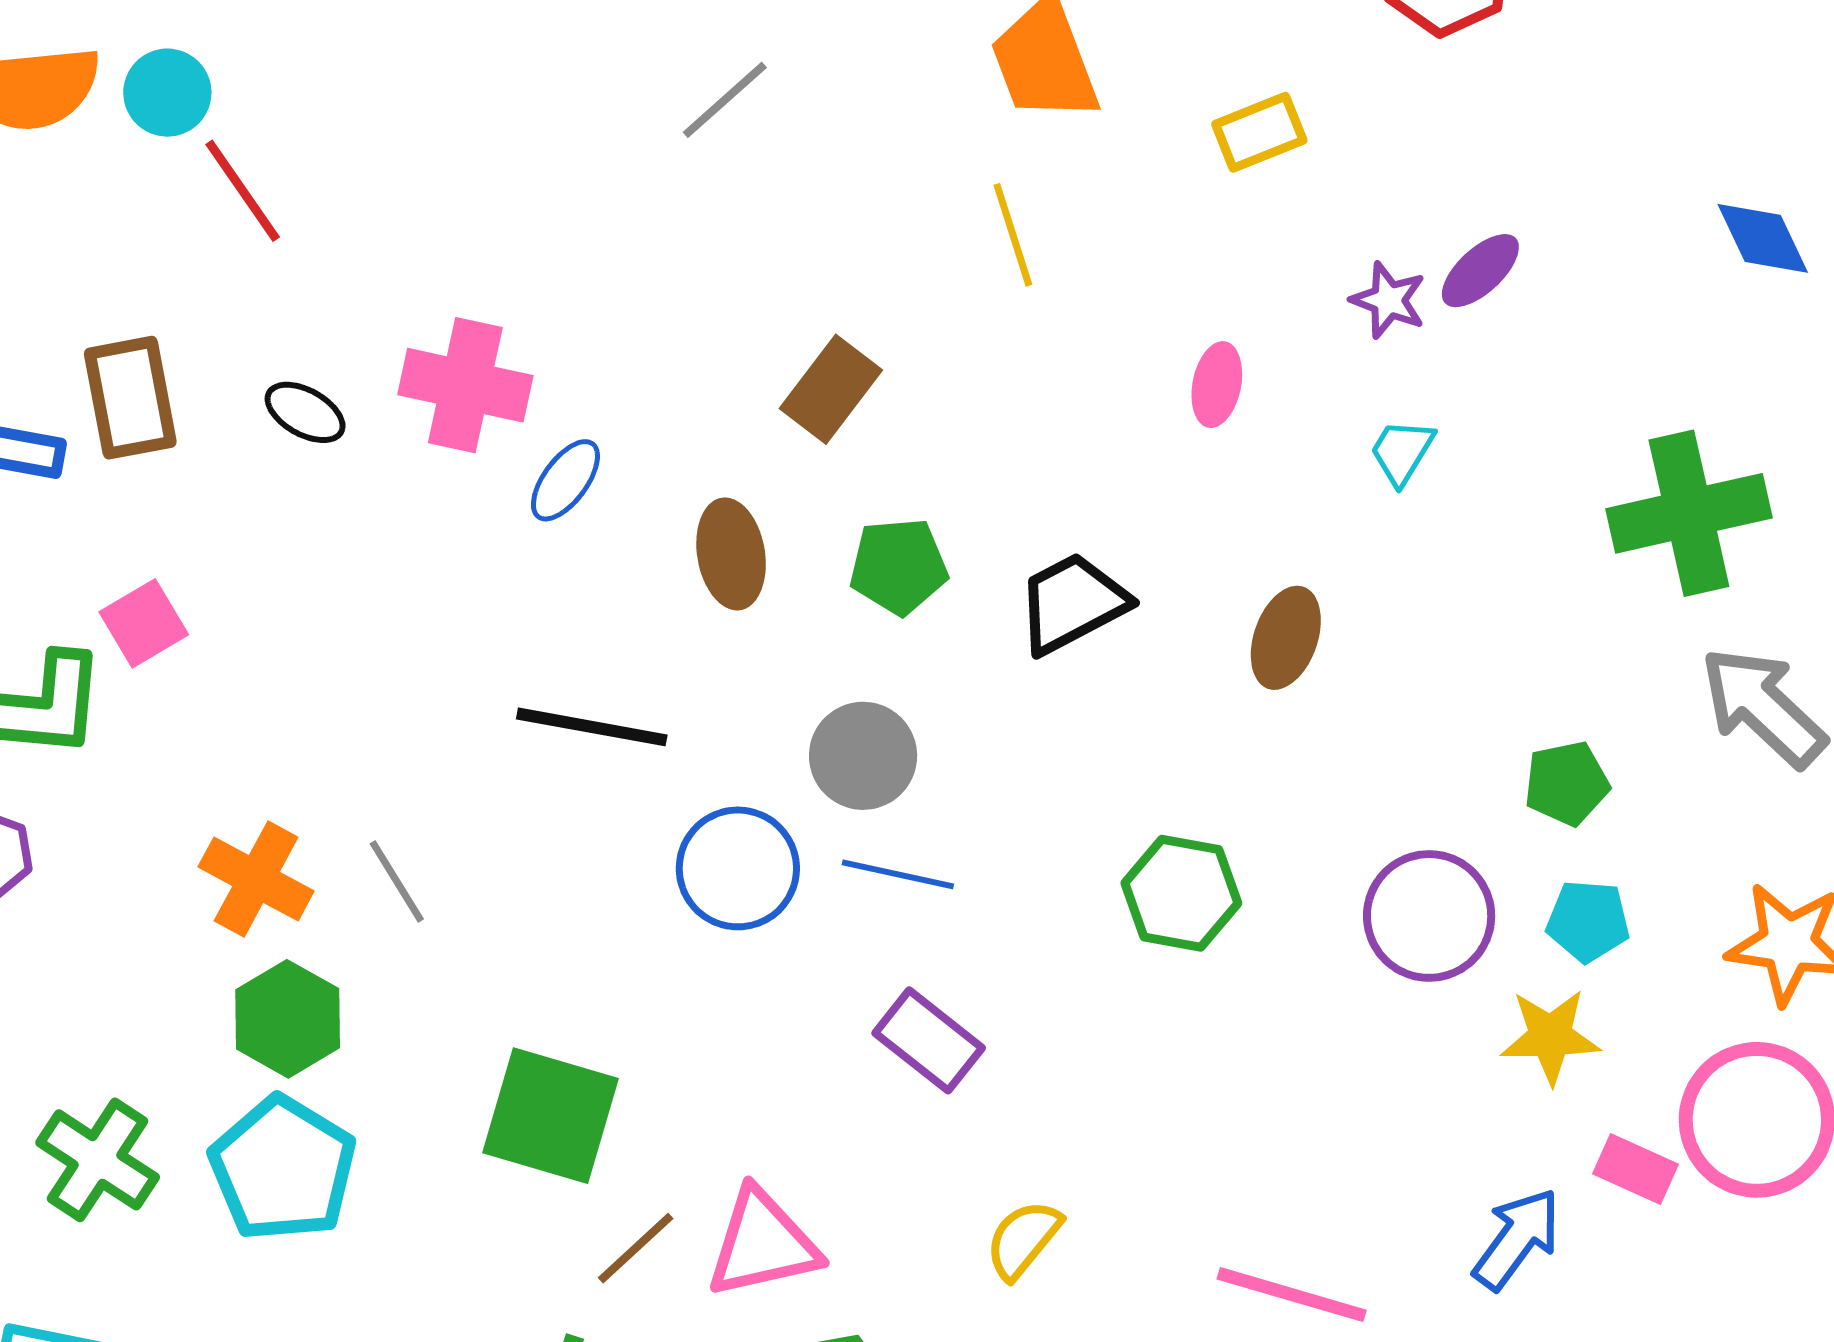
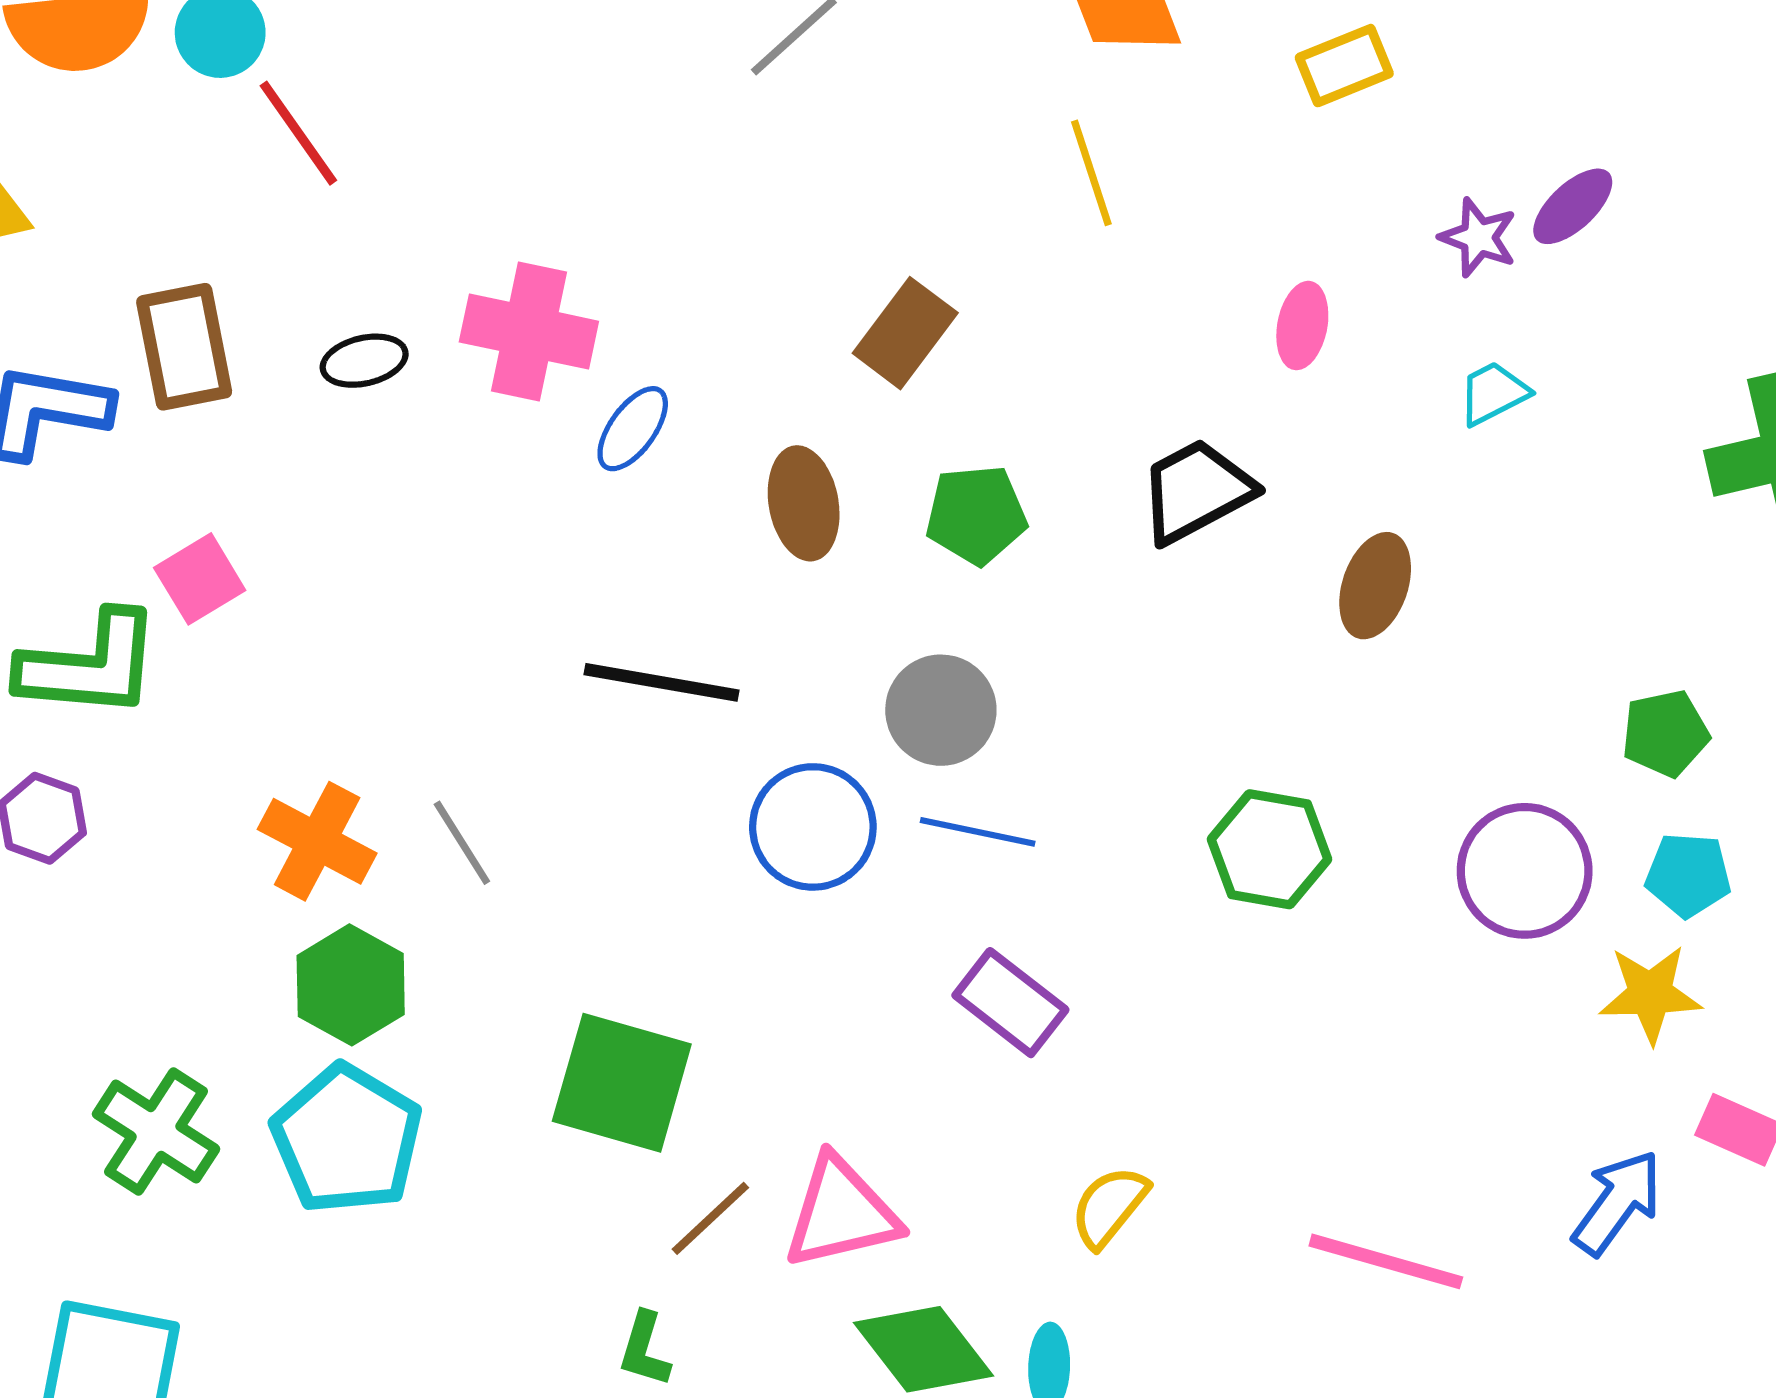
black ellipse: (305, 412) -> (364, 361), turned -42
cyan trapezoid: (1402, 452) -> (1493, 393), turned 32
black trapezoid: (1072, 603) -> (1196, 491), moved

